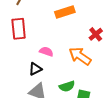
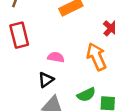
orange arrow: (80, 56) -> (96, 57), turned 40

